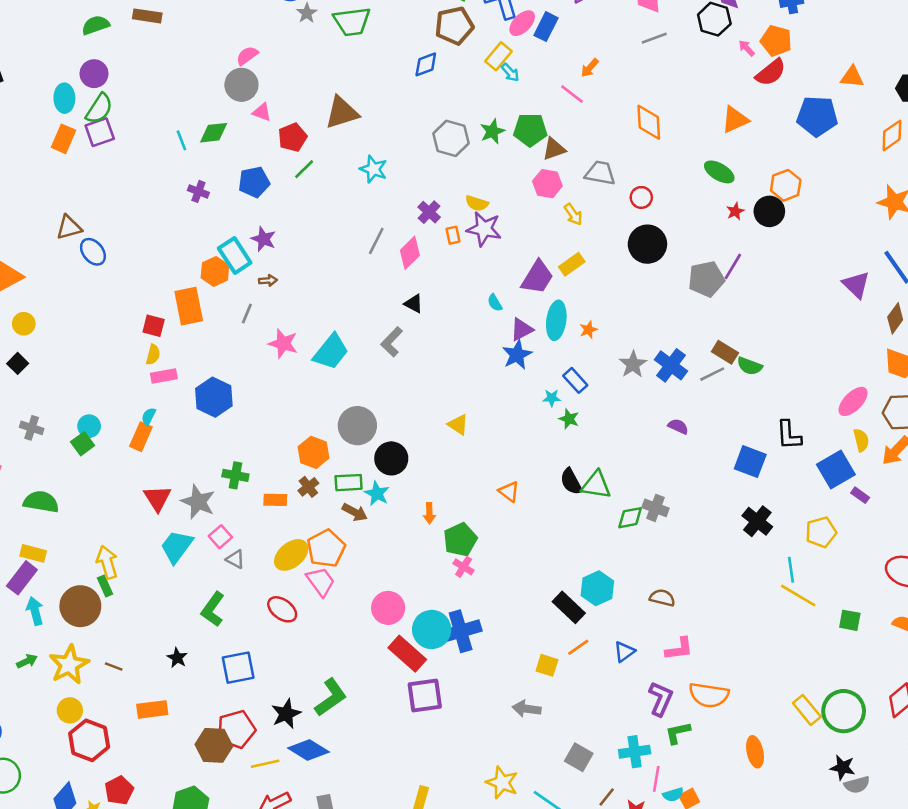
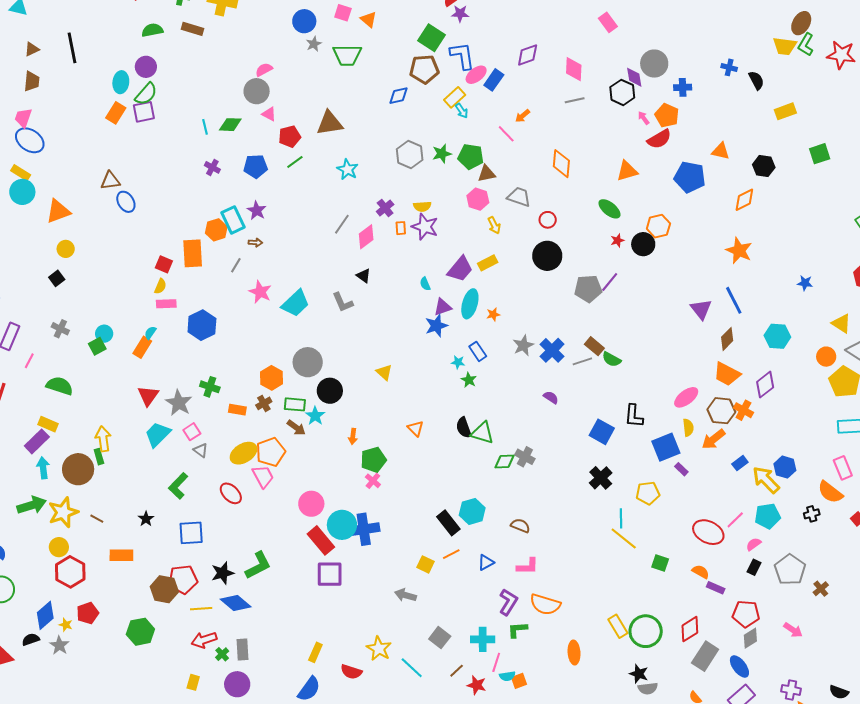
yellow semicircle: (477, 203) -> (422, 206), turned -30
gray L-shape: (392, 342) -> (343, 302), turned -75
green arrow: (27, 661) -> (32, 505), size x1.8

